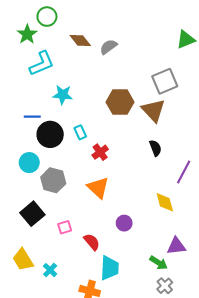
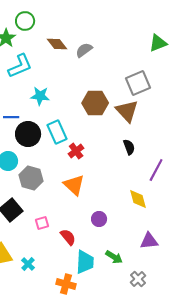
cyan rectangle: (80, 132) -> (57, 132), size x1.6
green arrow: (159, 263) -> (114, 257), moved

